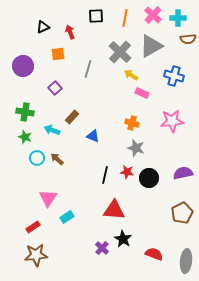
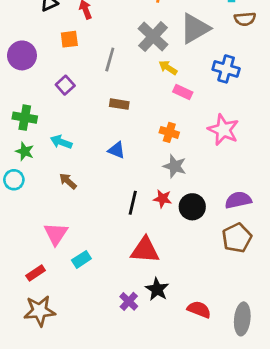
brown rectangle: (72, 117) -> (119, 104), moved, turned 56
pink star: (172, 121) -> (223, 130), turned 30
cyan circle: (37, 158) -> (14, 180), moved
brown pentagon: (182, 213) -> (237, 238), moved

